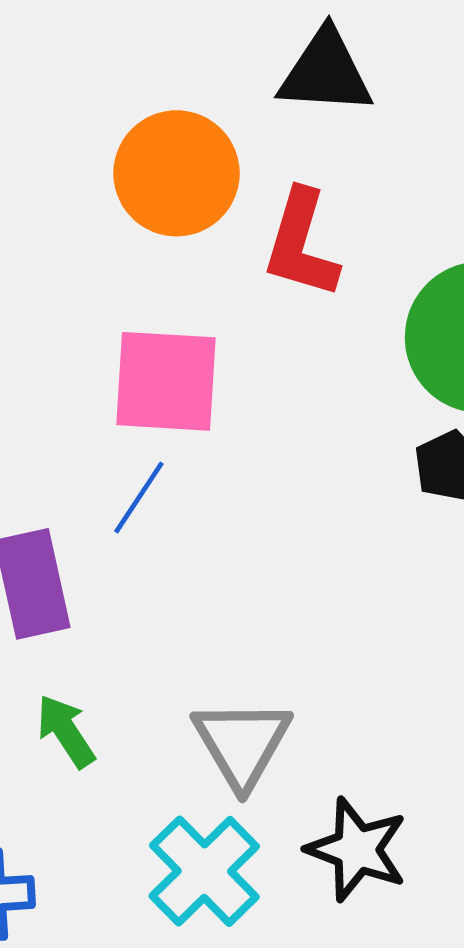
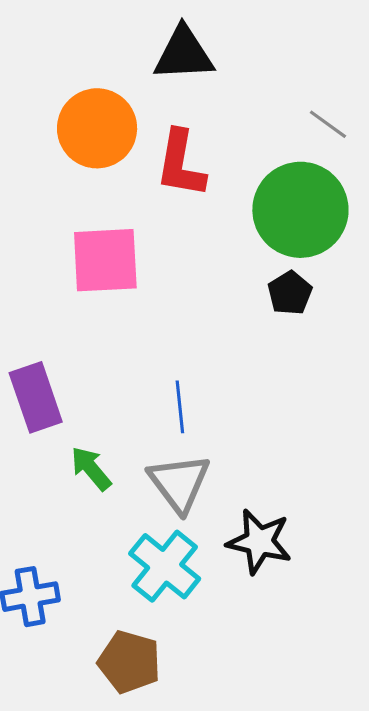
blue line: (139, 498) -> (180, 407), moved, turned -33
green arrow: (66, 731) -> (91, 468), moved

